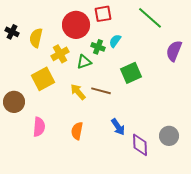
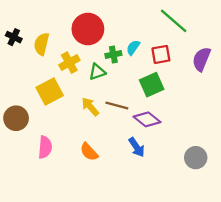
red square: (103, 14) -> (161, 54), moved
green cross: (98, 47) -> (113, 54), turned -32
orange semicircle: (77, 131) -> (89, 152), turned -54
purple diamond: (140, 145) -> (147, 119), moved, turned -50

